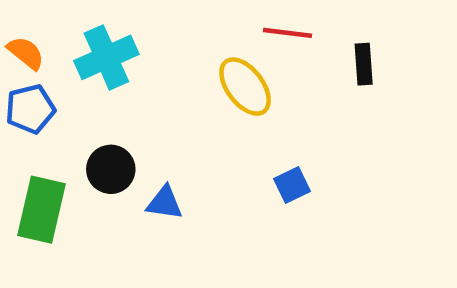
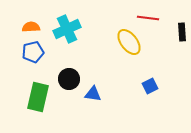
orange semicircle: (26, 53) -> (31, 27), turned -42

